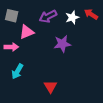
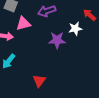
white star: (72, 17) -> (75, 29), moved

